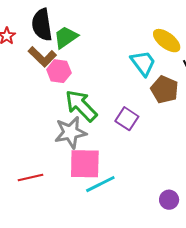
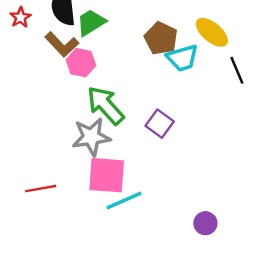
cyan trapezoid: (143, 63) -> (182, 58), turned 108
brown pentagon: (165, 90) -> (161, 38), moved

